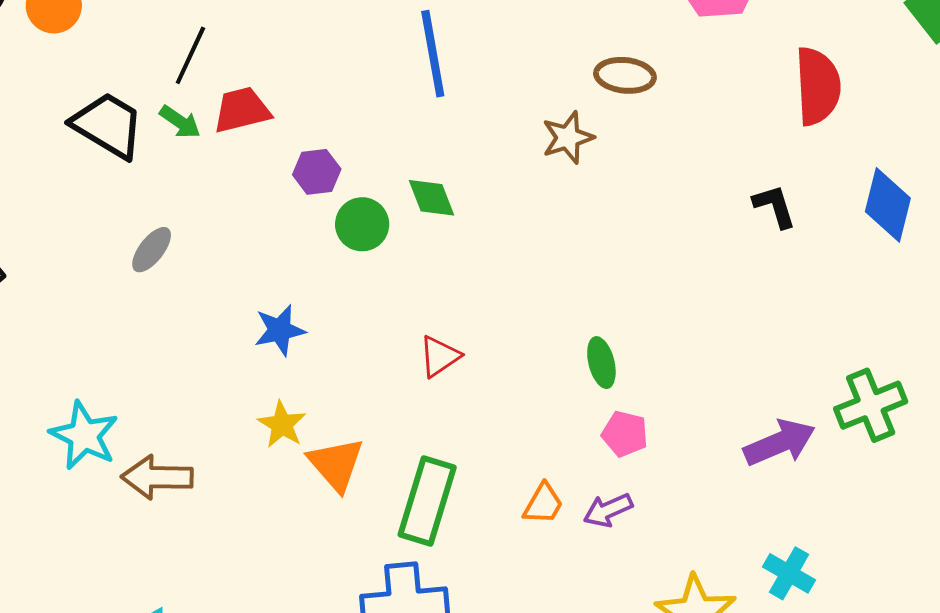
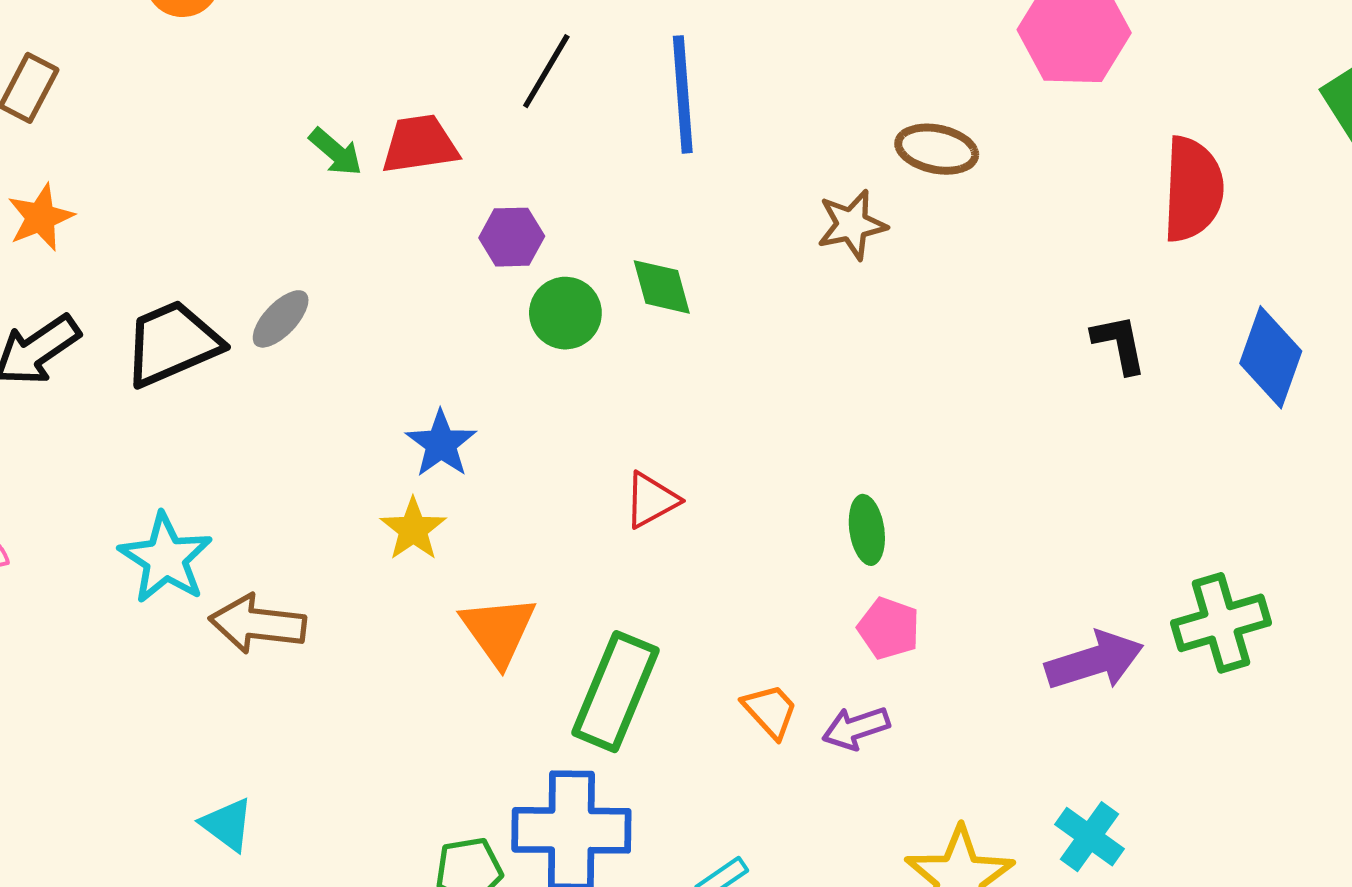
black line: (190, 55) -> (546, 71), moved
black trapezoid: (108, 125) -> (172, 343), moved, turned -60
blue star: (280, 330) -> (441, 444), turned -30
yellow star: (282, 424) -> (413, 529), moved
orange trapezoid: (543, 504) -> (770, 711), turned -78

